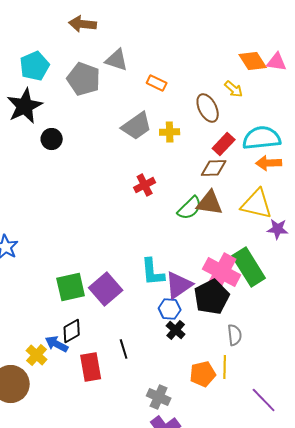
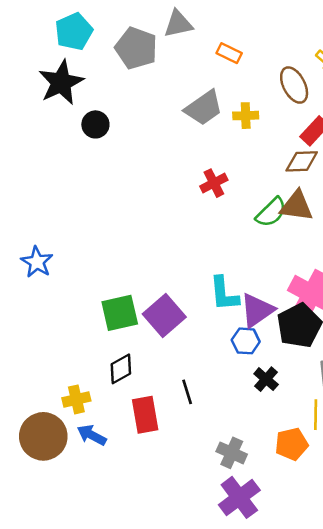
gray triangle: (117, 60) -> (178, 24), turned -30
black cross: (176, 330) -> (266, 379), moved
blue arrow: (57, 344) -> (92, 435), moved
yellow cross: (37, 355) -> (76, 399), turned 35
orange pentagon: (203, 374) -> (292, 444), moved

